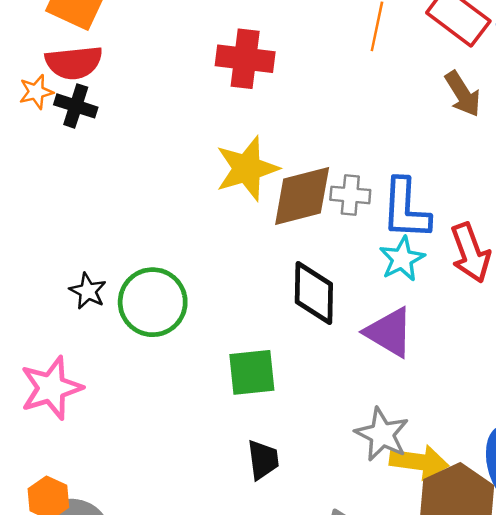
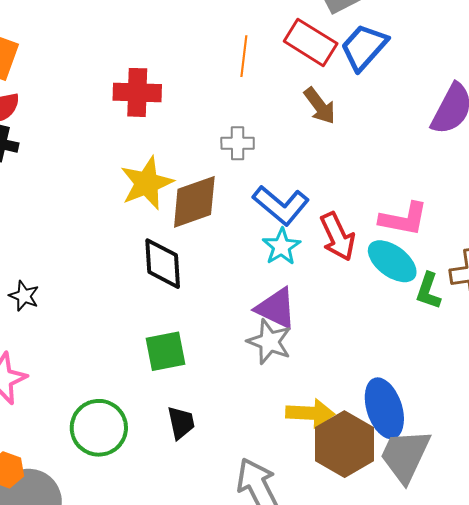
gray cross: (350, 195) -> (238, 143), moved
blue L-shape: (406, 209) -> (281, 205), turned -48
black diamond: (314, 293) -> (163, 264), moved
green circle: (153, 302) -> (99, 428), moved
gray star: (382, 434) -> (269, 342), moved

